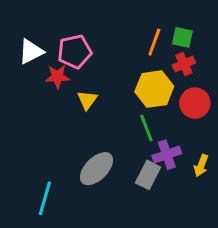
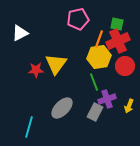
orange line: (154, 42) -> (99, 39), moved
pink pentagon: (75, 52) -> (78, 19), moved
red cross: (184, 64) -> (118, 41), size x1.6
red star: (57, 77) -> (36, 70), moved
yellow triangle: (87, 100) -> (56, 64), size x1.6

